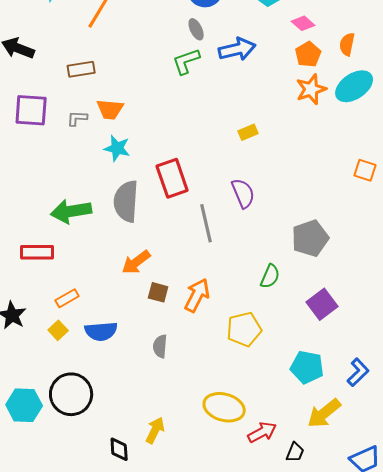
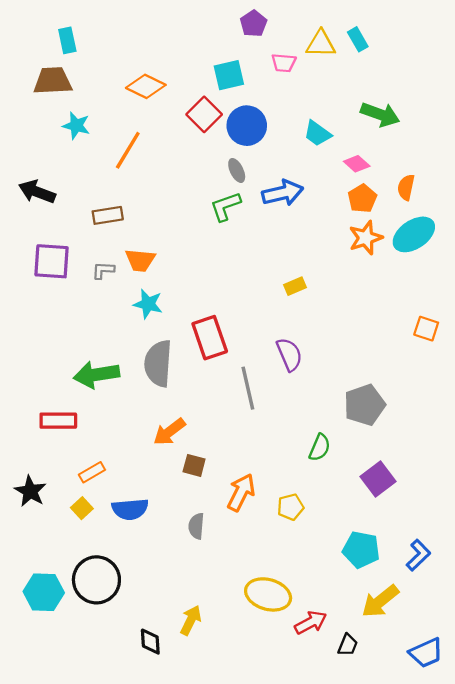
orange arrow: (197, 295) -> (241, 492), moved
yellow pentagon: (244, 329) -> (290, 507), size x0.7

